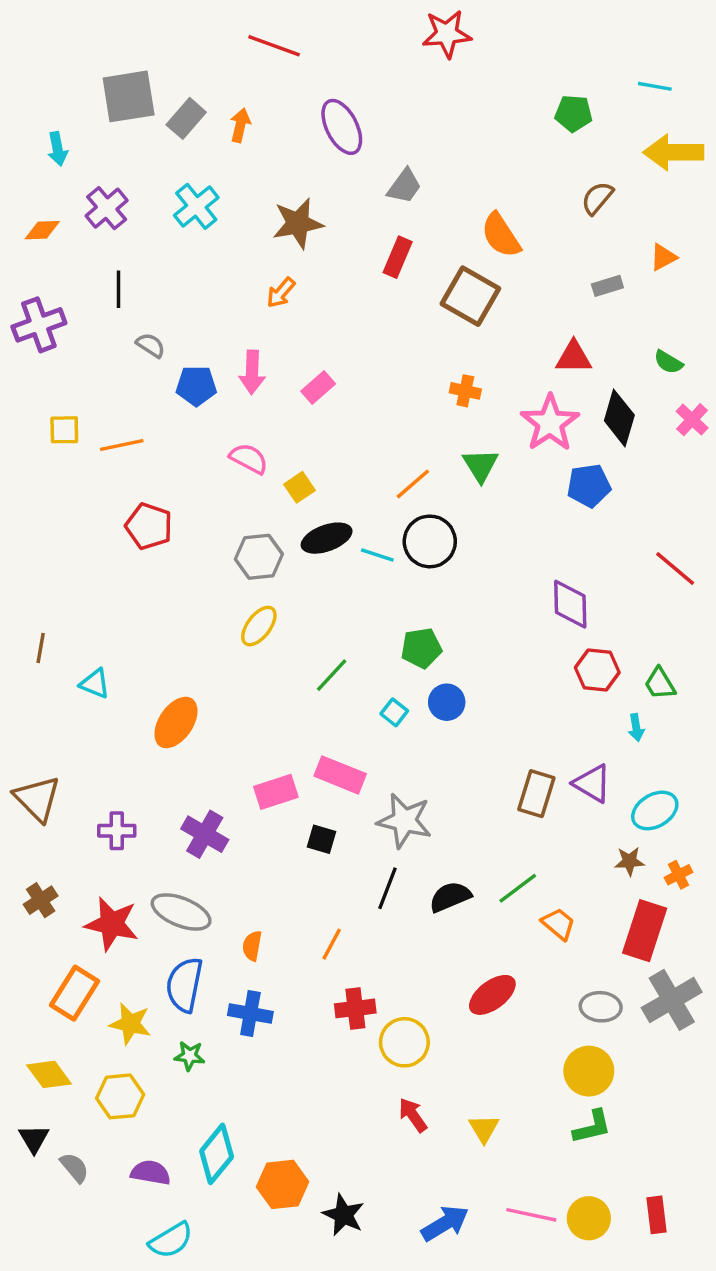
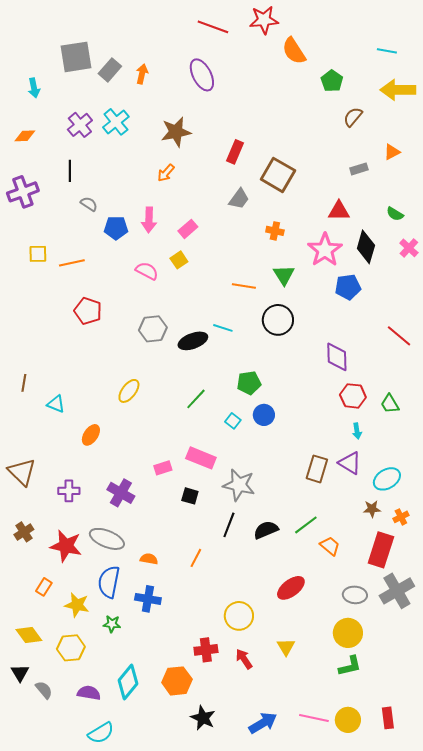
red line: (274, 46) -> (213, 27), moved
green pentagon: (574, 113) -> (332, 81), moved, turned 30
gray trapezoid: (404, 186) -> (239, 199), moved
purple cross: (107, 208) -> (80, 125), moved
orange semicircle: (501, 235) -> (294, 51), moved
orange line: (413, 484) -> (244, 286), turned 50
yellow square: (299, 487) -> (179, 260), moved
black ellipse: (327, 538) -> (193, 341), moved
black circle: (430, 541) -> (278, 320), moved
yellow ellipse: (259, 626) -> (129, 391), moved
orange ellipse: (176, 722) -> (91, 435), moved, size x0.7
cyan arrow: (636, 728) -> (357, 431), moved
pink rectangle: (276, 792) -> (163, 468), size x0.7
orange semicircle: (252, 946) -> (149, 559), turned 90
orange rectangle: (74, 993) -> (44, 587), size x0.6
red cross: (355, 1008) -> (206, 650), moved
yellow triangle: (484, 1129) -> (286, 647), moved
orange hexagon: (283, 1184) -> (177, 681), moved

